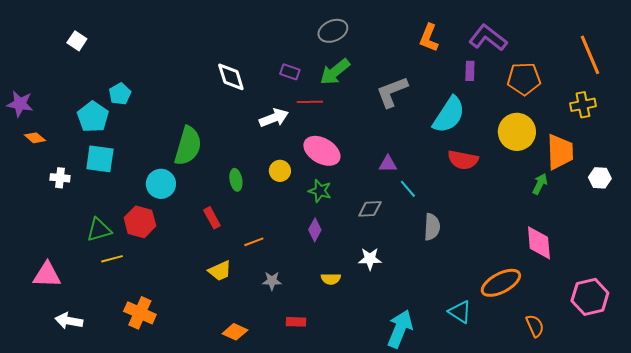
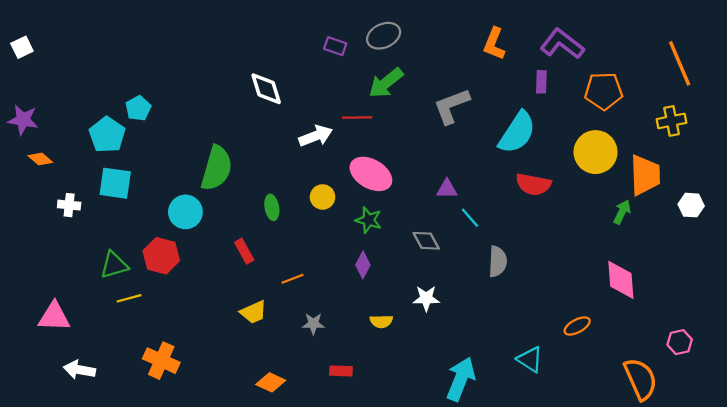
white square: (77, 41) -> (22, 47), moved, turned 30
purple rectangle: (290, 72) -> (335, 46), moved
gray diamond: (370, 209) -> (426, 241), turned 65
orange ellipse: (501, 283) -> (577, 326), size x0.6
pink hexagon: (590, 297) -> (680, 342), size x0.6
orange semicircle: (535, 326) -> (640, 379), moved, size x1.6

